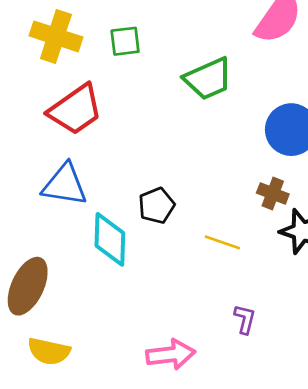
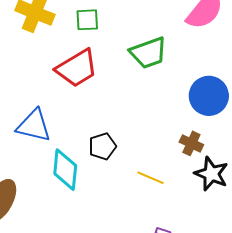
red trapezoid: (75, 110) -> (77, 68), moved

